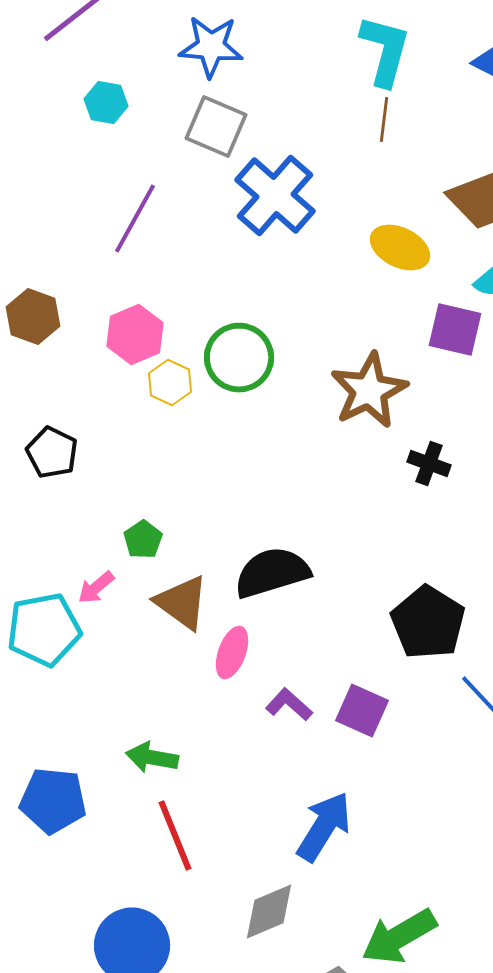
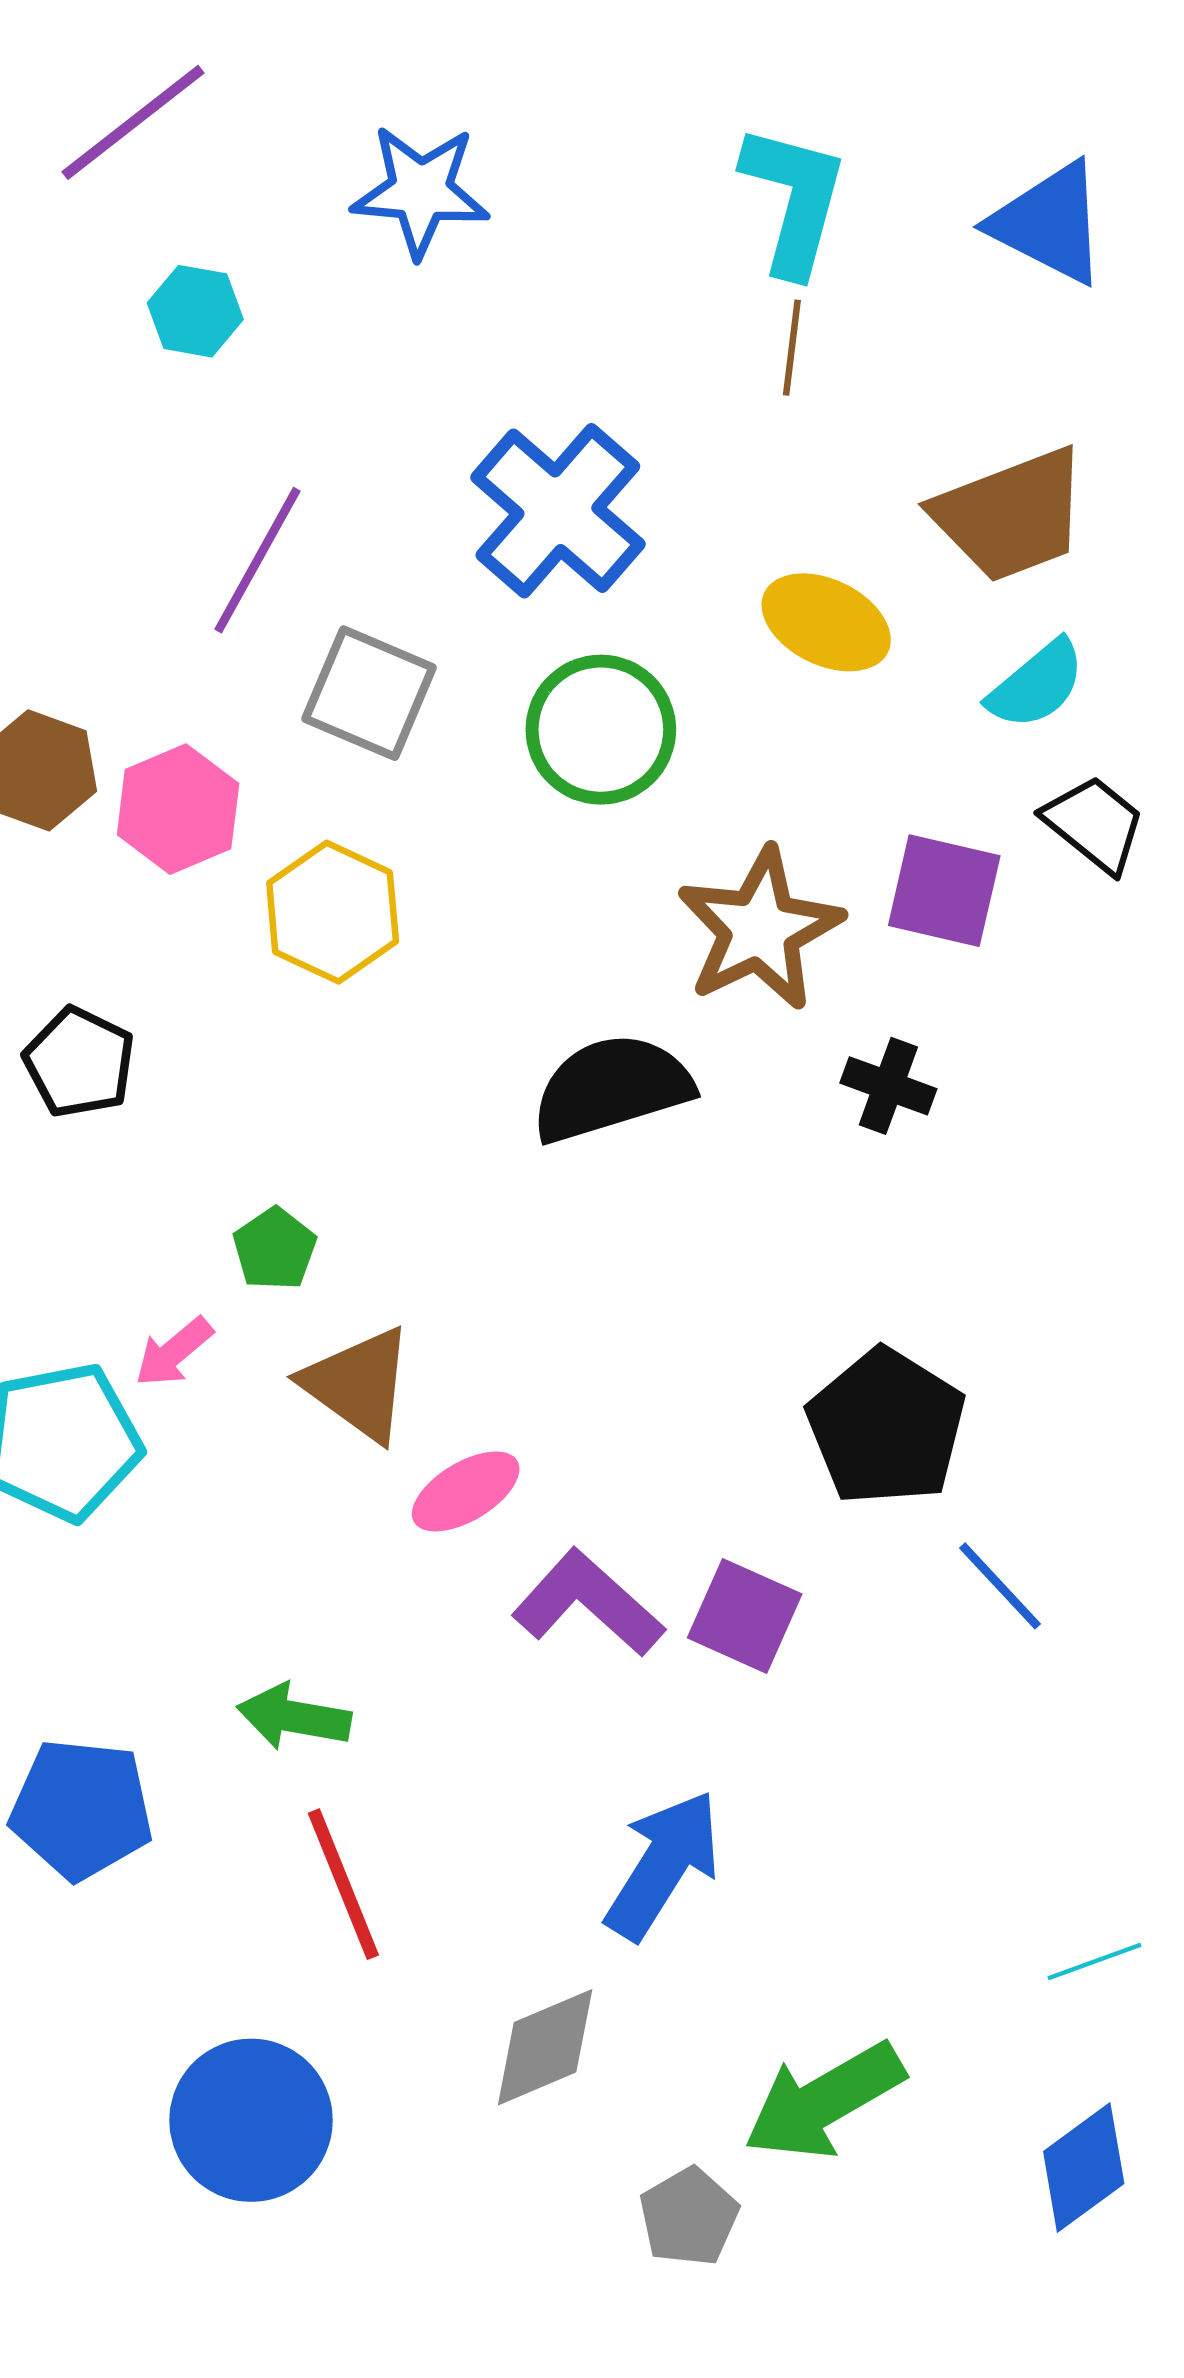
gray square: (216, 126) -> (369, 693), moved
purple square: (455, 330) -> (944, 891), moved
pink hexagon: (135, 334) -> (178, 809), moved
green circle: (239, 358) -> (601, 730), moved
yellow hexagon: (170, 382) -> (333, 912), size x1.4
black semicircle: (272, 572) -> (612, 1088), moved
pink ellipse: (232, 652) -> (466, 1491), turned 39
purple L-shape: (289, 704) -> (588, 1603), size x1.5

